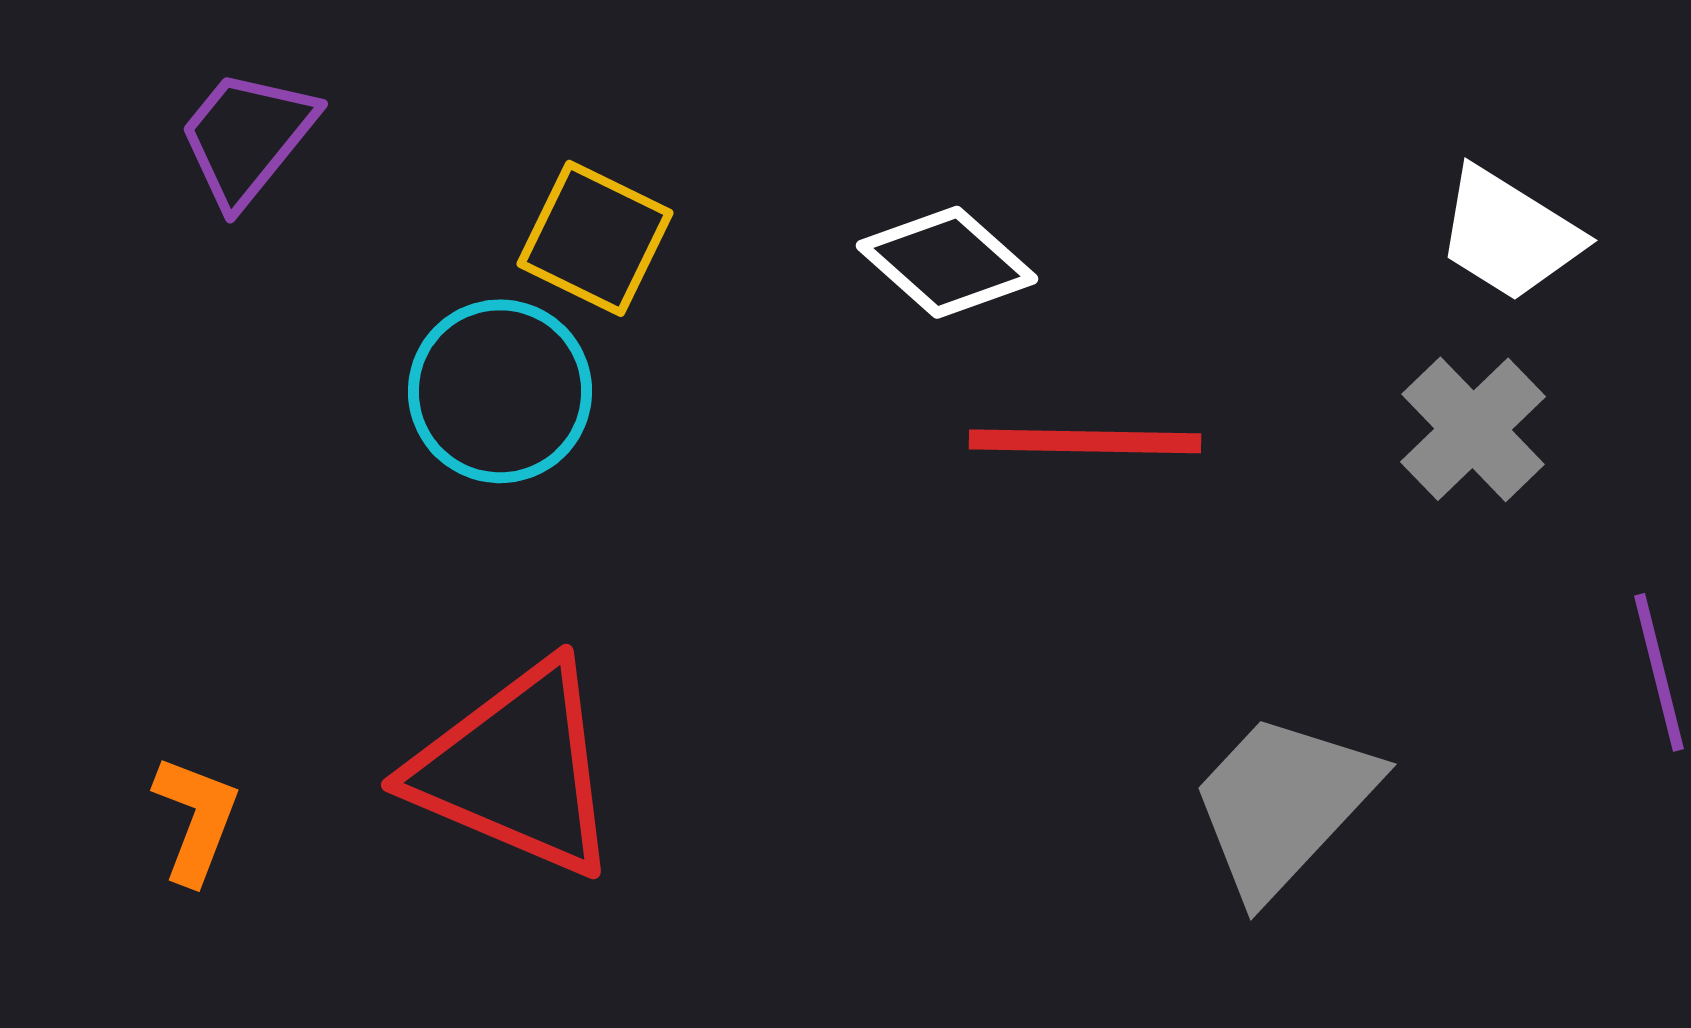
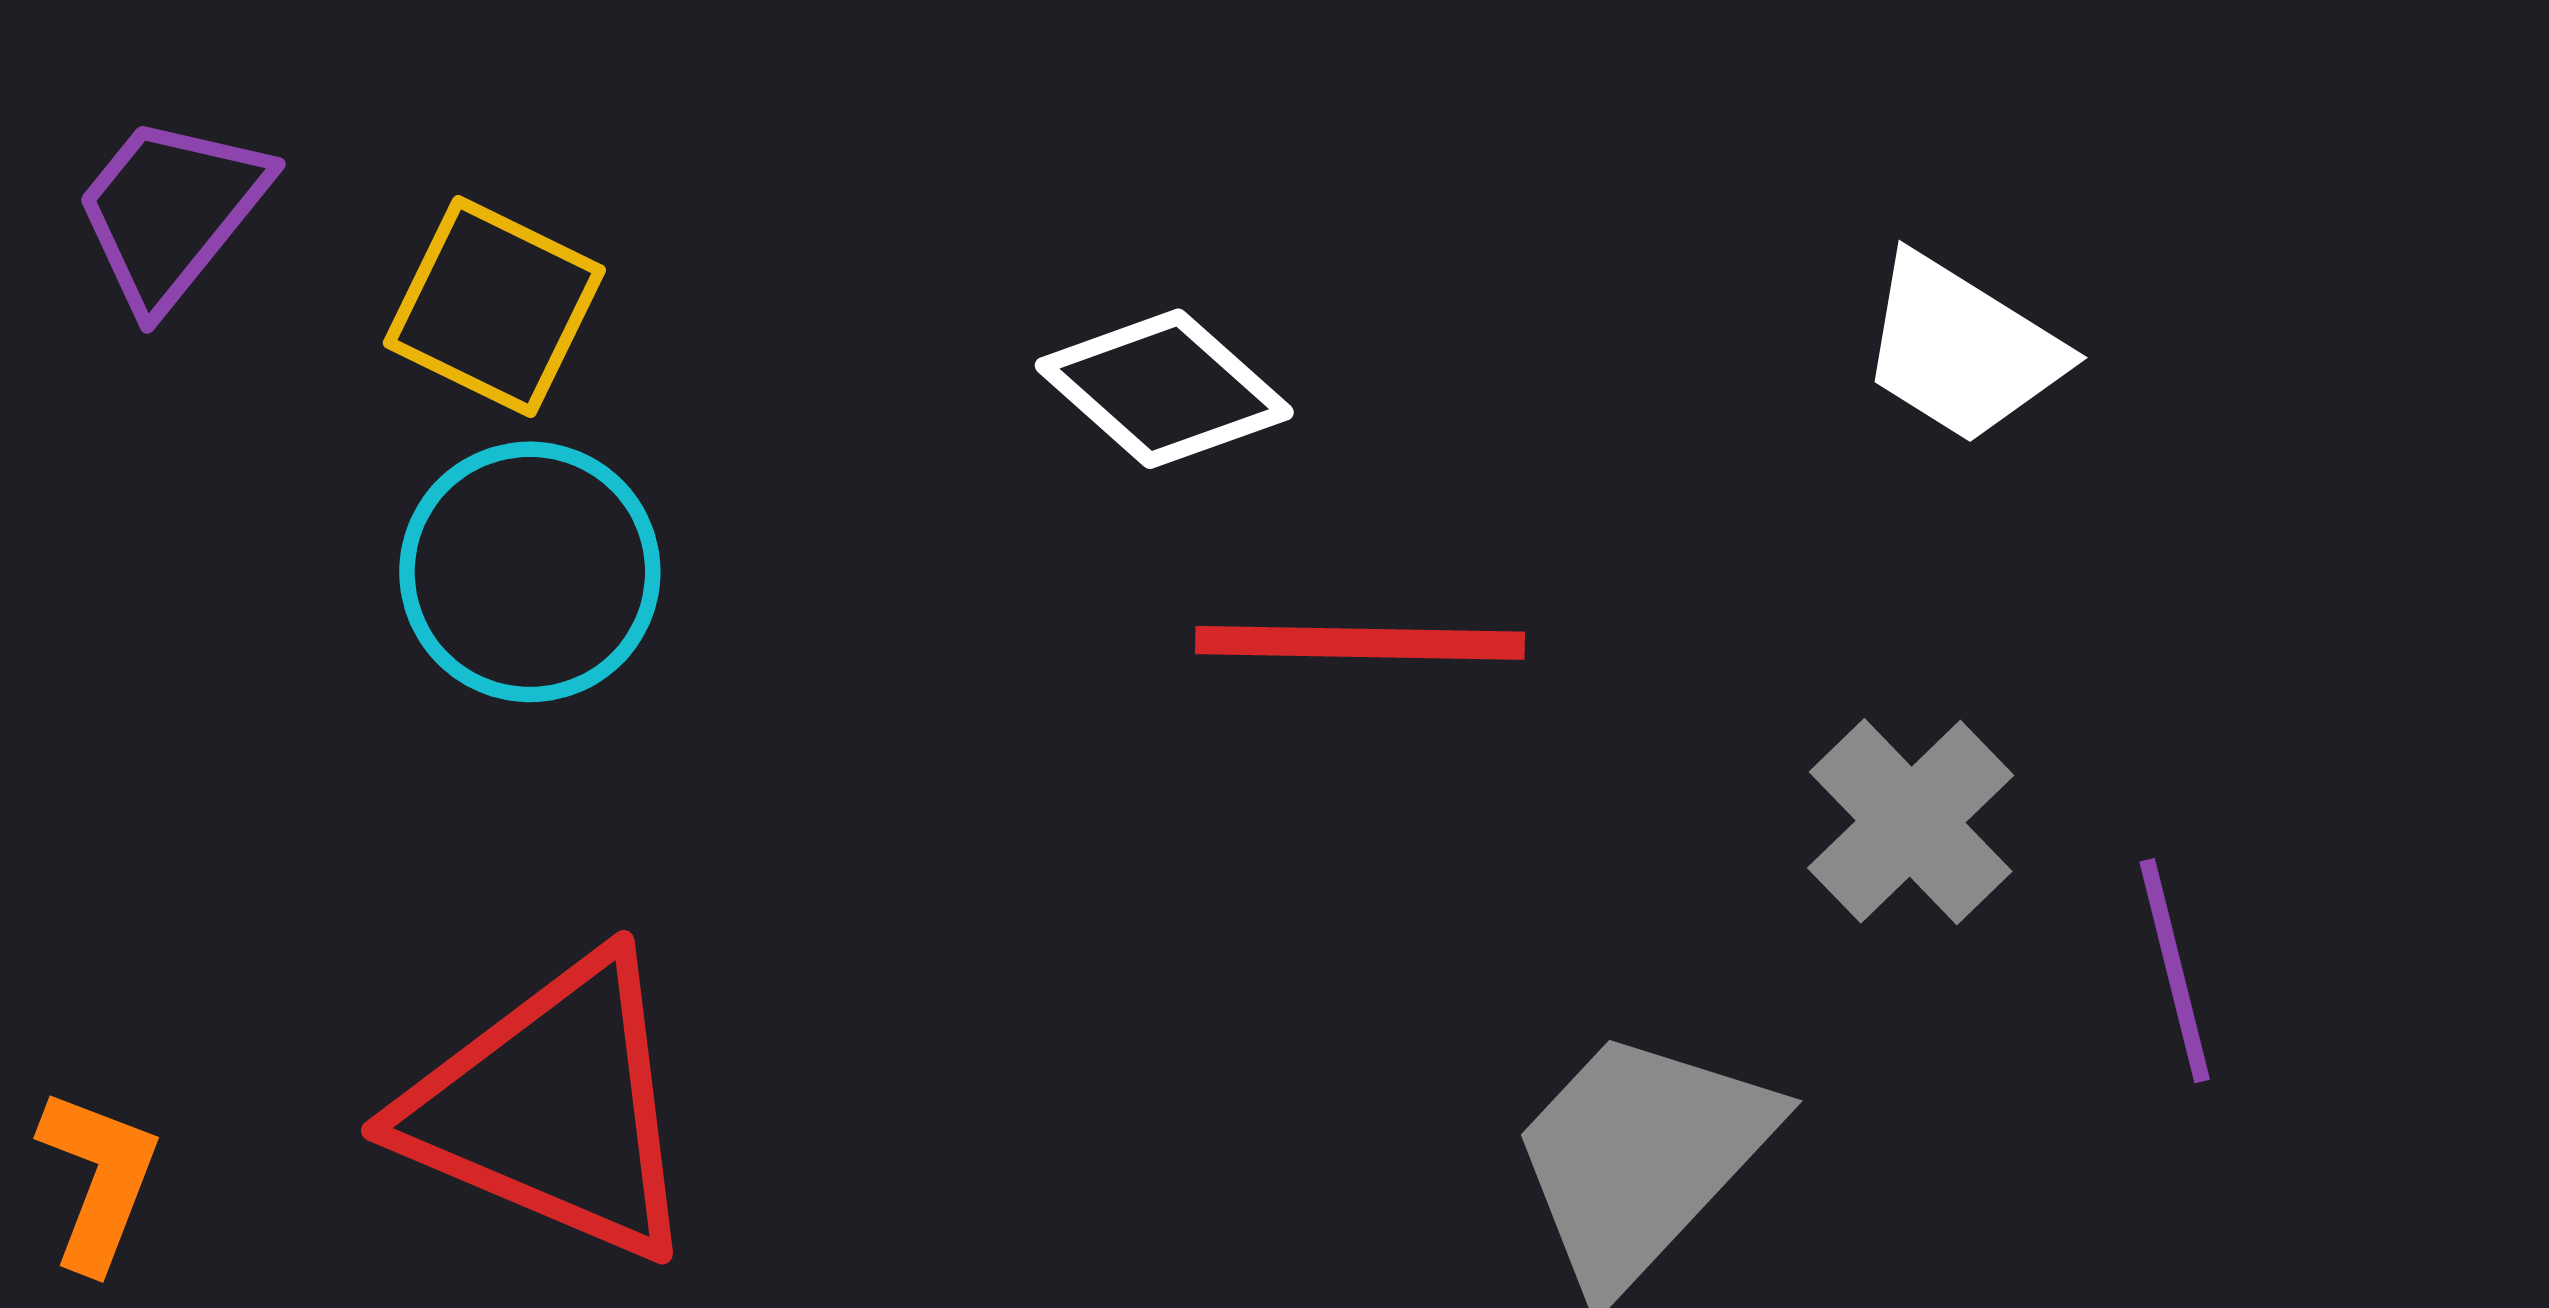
yellow square: (595, 238) -> (494, 307), moved
gray cross: (1473, 429) -> (1911, 822), moved

